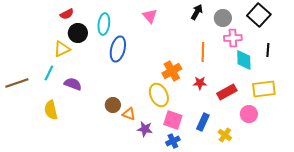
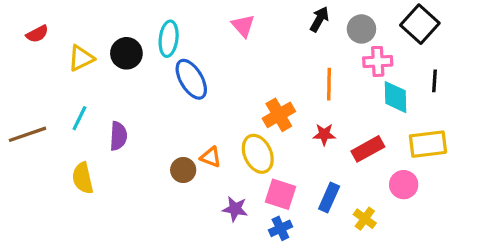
red semicircle: (67, 14) -> (37, 34), moved
yellow triangle: (62, 49) -> (81, 58), moved
blue ellipse: (118, 49) -> (191, 79), turned -45
purple semicircle: (73, 84) -> (118, 136), turned 72
orange triangle: (129, 114) -> (211, 157), moved

